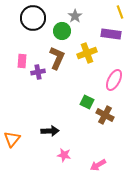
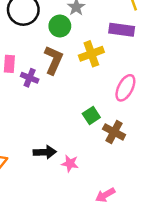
purple cross: (38, 72) -> (30, 78), turned 32
green square: (87, 102) -> (91, 116), turned 32
pink star: (64, 155) -> (70, 164), moved

